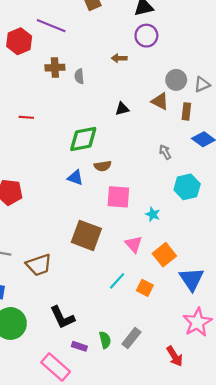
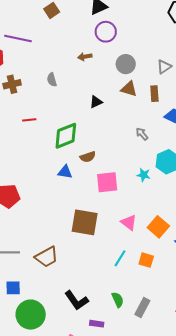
brown cross: (55, 68) -> (12, 84), moved
gray circle: (176, 80) -> (126, 64), moved
red line: (26, 117) -> (29, 120), moved
cyan star: (153, 214) -> (144, 175), moved
green semicircle: (105, 340) -> (118, 300), moved

